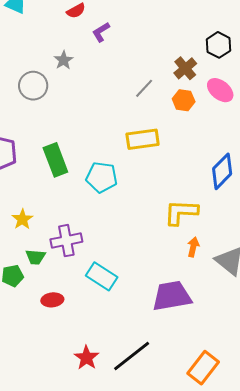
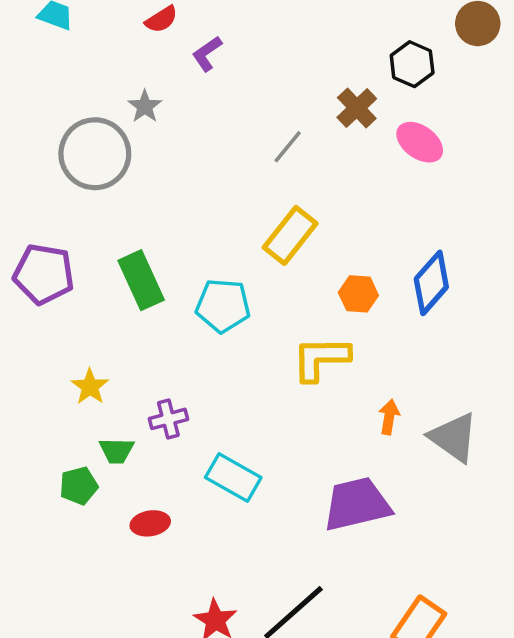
gray circle: (33, 86) -> (95, 154), size x1.4
orange hexagon: (184, 100) -> (358, 294), moved
yellow rectangle: (143, 139) -> (290, 235), turned -40
yellow L-shape: (181, 212) -> (321, 359), moved
purple cross: (66, 241) -> (168, 419), size x0.7

